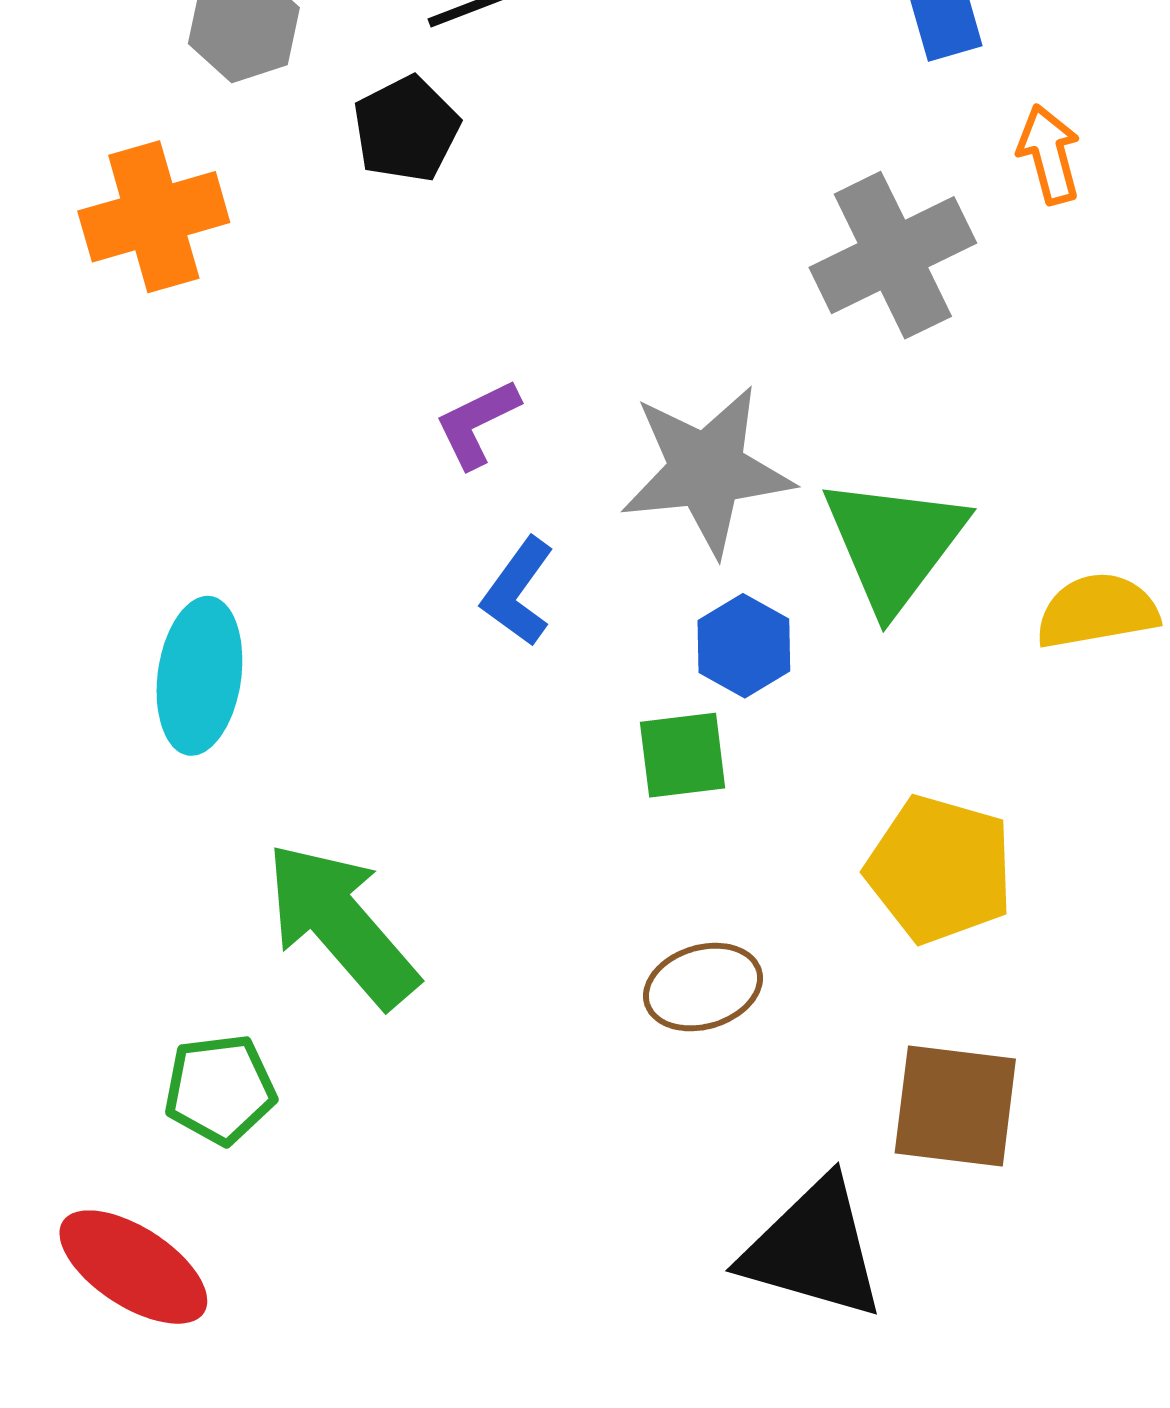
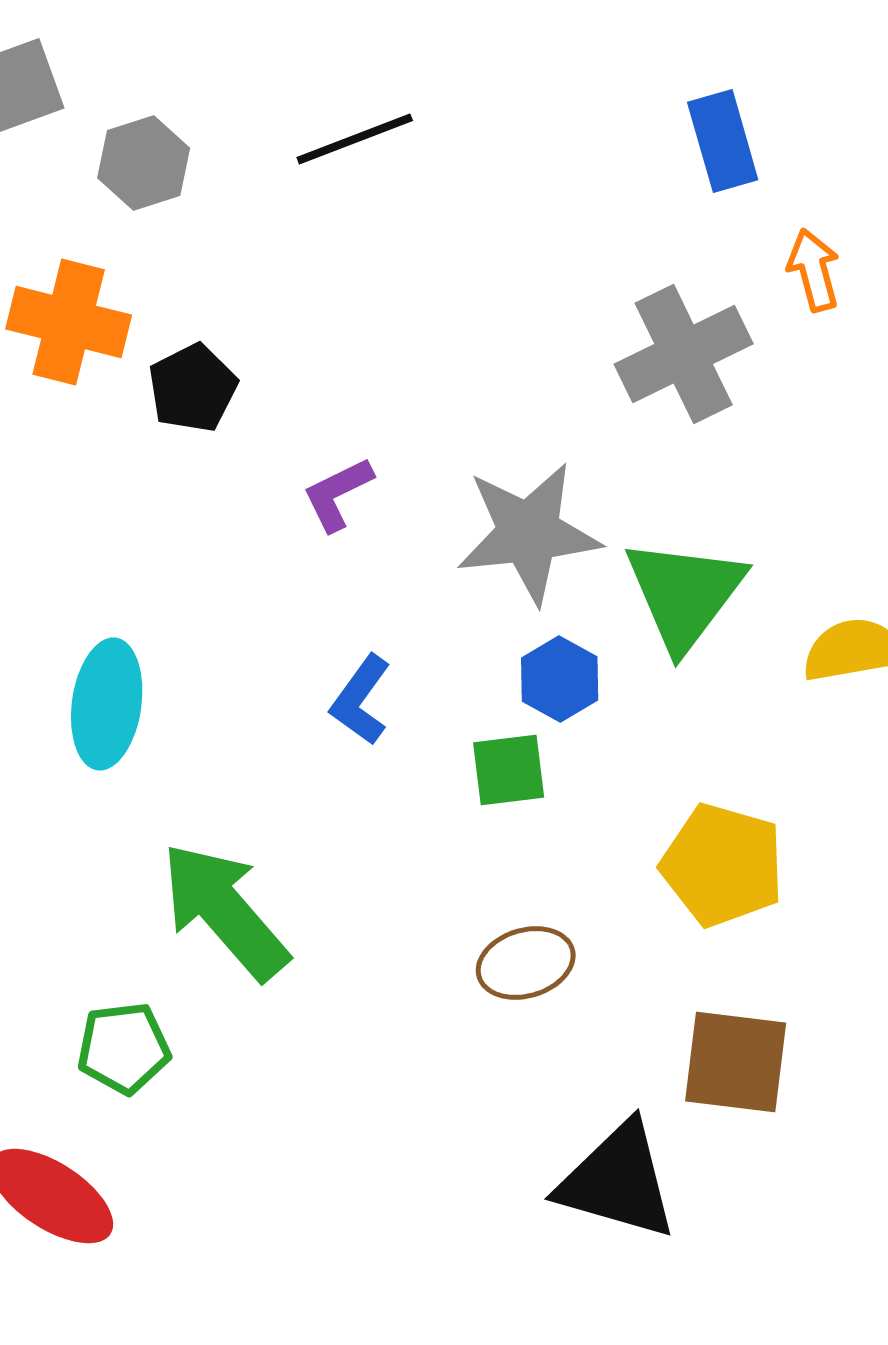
black pentagon: (406, 129) -> (193, 388), moved
orange cross: (154, 217) -> (69, 322), turned 30
blue L-shape: (518, 592) -> (361, 700), moved

